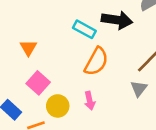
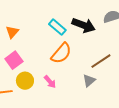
pink arrow: (90, 101) -> (50, 82), turned -40

